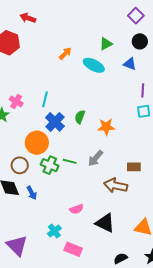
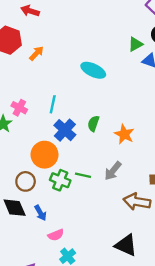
green triangle: (106, 44) -> (135, 44), moved
orange arrow: (65, 53) -> (36, 53), moved
cyan ellipse: (94, 65) -> (93, 70), moved
orange star: (106, 127) -> (124, 134), turned 30
pink semicircle: (77, 209) -> (56, 235), moved

